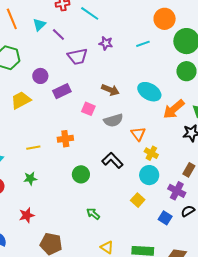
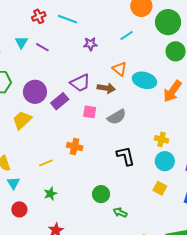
purple trapezoid: (77, 56) -> (80, 83), moved
purple circle: (40, 76) -> (35, 92), size x1.5
orange triangle: (138, 134) -> (120, 69), moved
orange cross: (65, 139) -> (75, 146), turned 35
black L-shape: (112, 160) -> (126, 156), turned 45
green circle: (81, 174) -> (101, 194), moved

